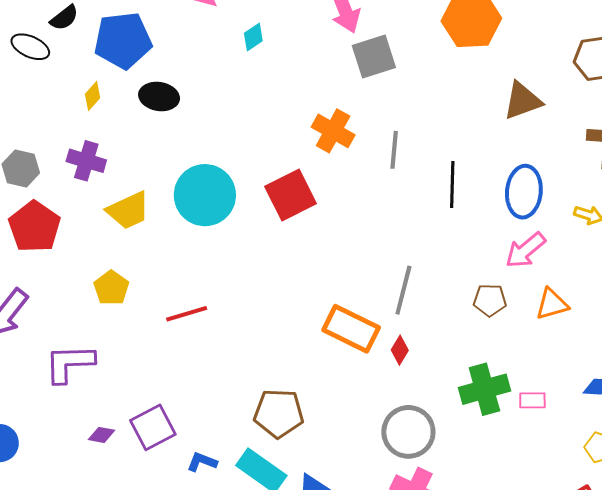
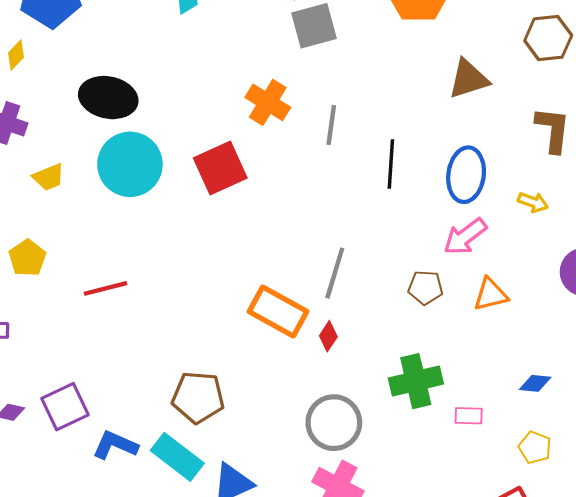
black ellipse: (159, 96) -> (108, 98), moved, size x1.4
yellow trapezoid: (128, 211) -> (49, 177), size x0.7
pink rectangle: (532, 400) -> (469, 416), moved
blue L-shape: (202, 462) -> (115, 445), size x1.4

